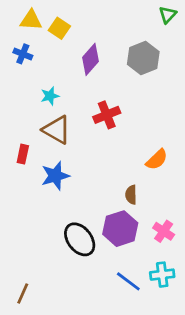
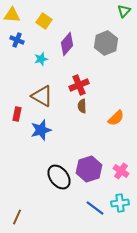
yellow triangle: (31, 20) -> (12, 15), moved
cyan star: (50, 96) -> (41, 59), moved
brown semicircle: (131, 195) -> (82, 106), moved

